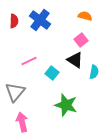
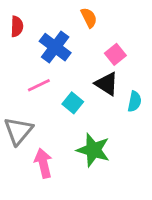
orange semicircle: (85, 16) -> (89, 18), moved, turned 48
blue cross: (40, 20) -> (55, 47), moved
pink arrow: (22, 122) -> (43, 163), moved

